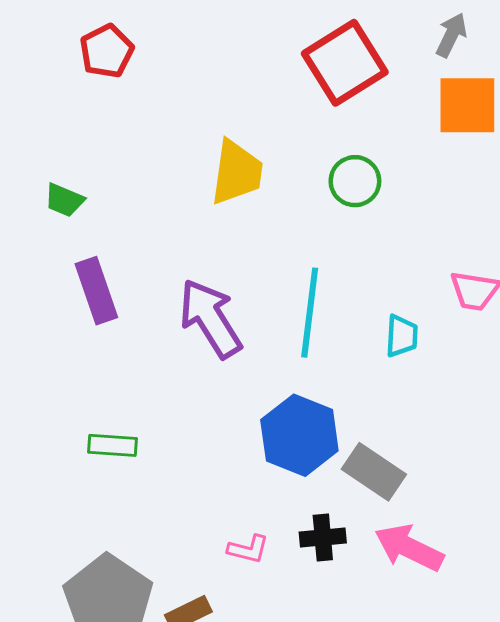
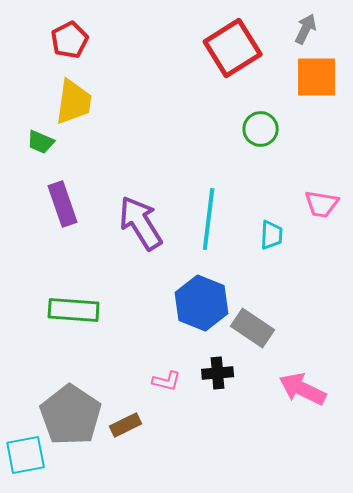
yellow trapezoid: (237, 172) -> (74, 102), moved
green circle: (355, 181) -> (261, 129), moved
green rectangle: (112, 445) -> (74, 310), size x1.5
pink arrow: (409, 548) -> (303, 389), moved

